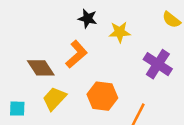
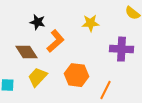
black star: (88, 18) -> (38, 22), moved
purple cross: (158, 64) -> (122, 49), turned -30

